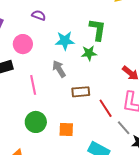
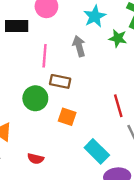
cyan star: (65, 41) -> (95, 16), turned 30
brown rectangle: (81, 92) -> (60, 81), moved

